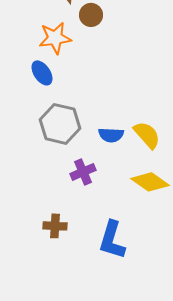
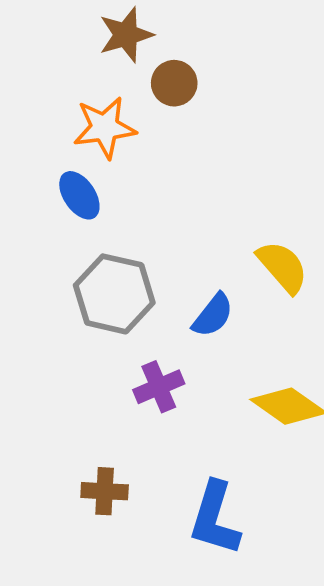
blue semicircle: (111, 135) -> (213, 315), turned -55
yellow semicircle: (147, 135) -> (283, 267), moved

